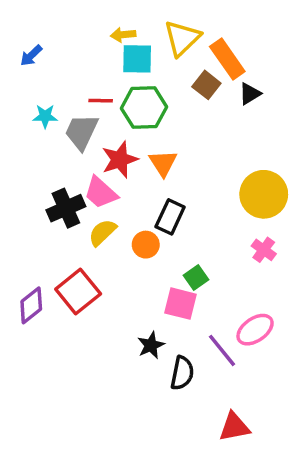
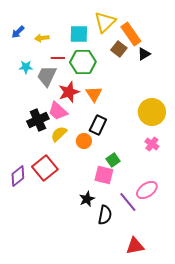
yellow arrow: (123, 35) -> (42, 38), moved

